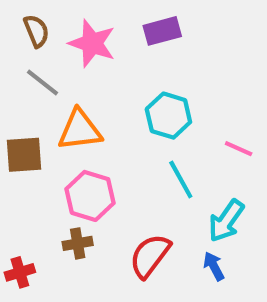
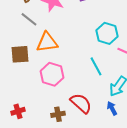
cyan hexagon: (168, 116) -> (107, 33), moved
brown cross: (78, 243) -> (58, 114), moved
red semicircle: (150, 256) -> (81, 103), turned 95

